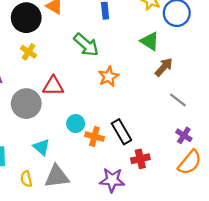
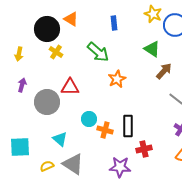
yellow cross: (29, 52) -> (56, 52), moved
black rectangle: (121, 132) -> (128, 126), turned 30
gray triangle: (57, 176) -> (73, 164), turned 40
yellow semicircle: (26, 179) -> (47, 166), turned 80

